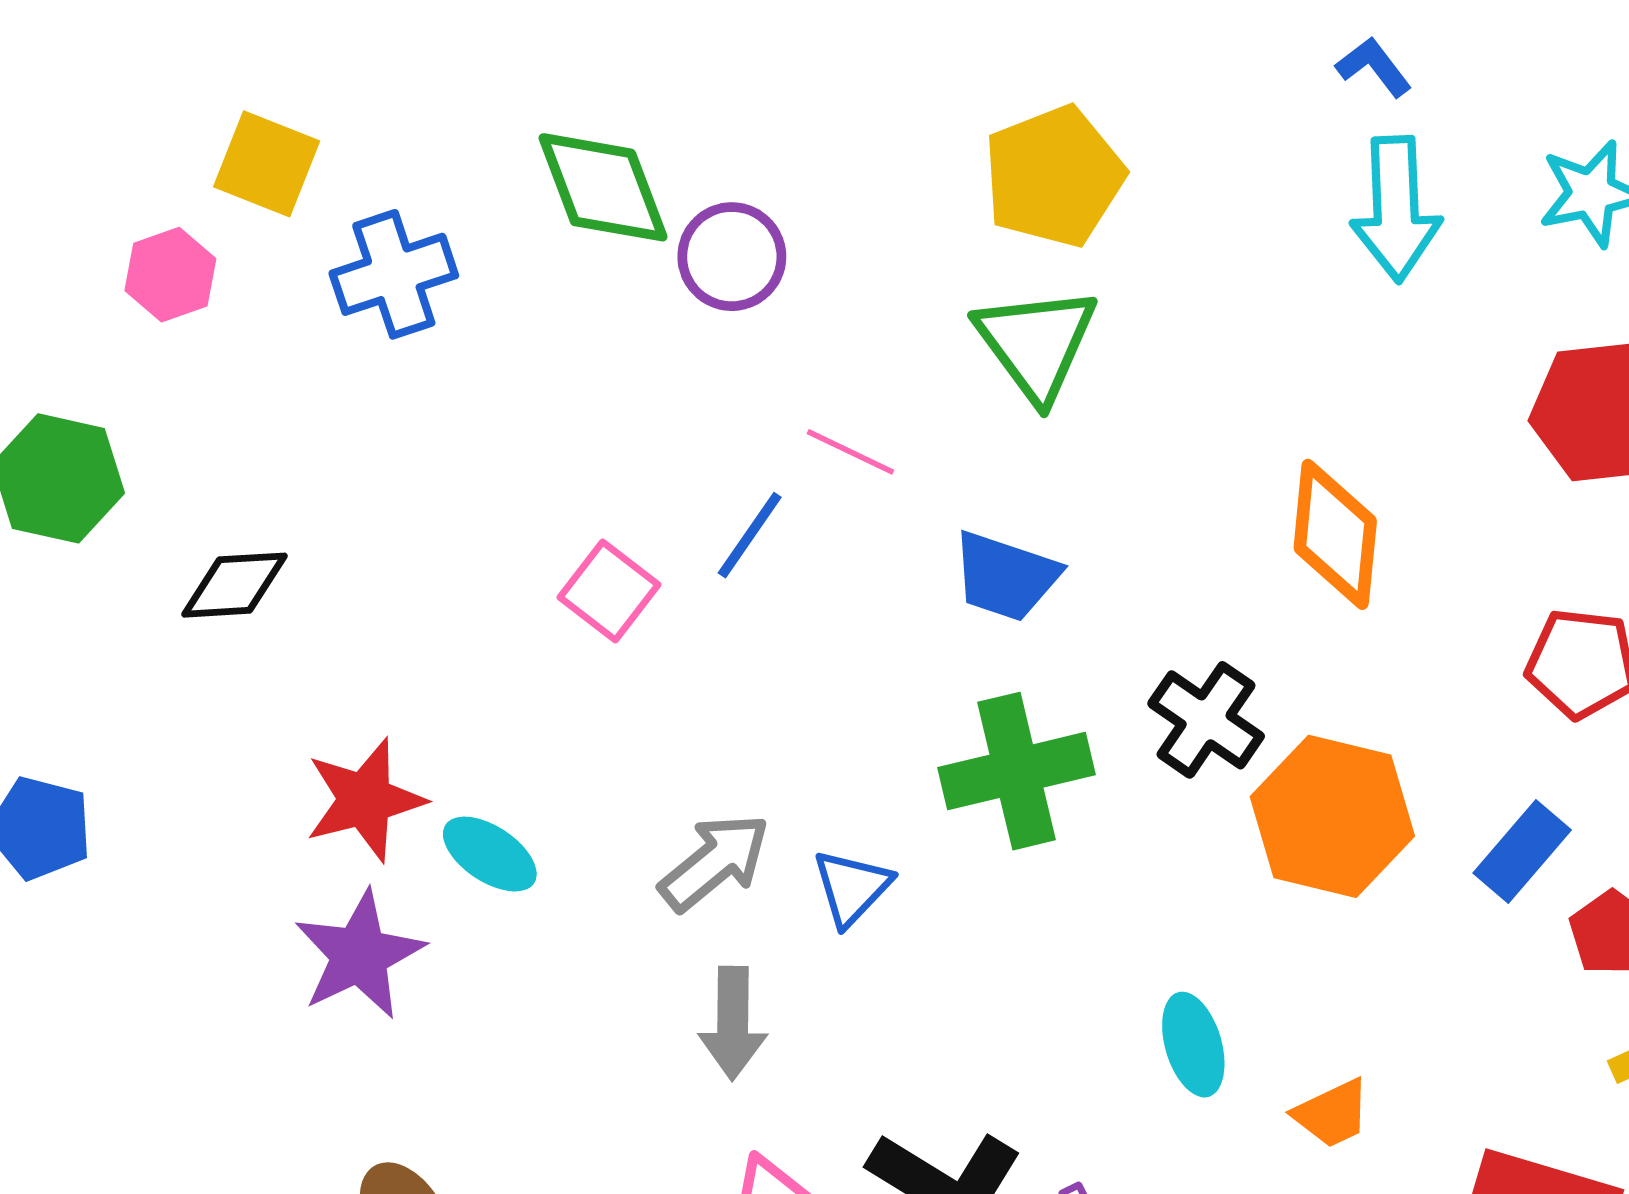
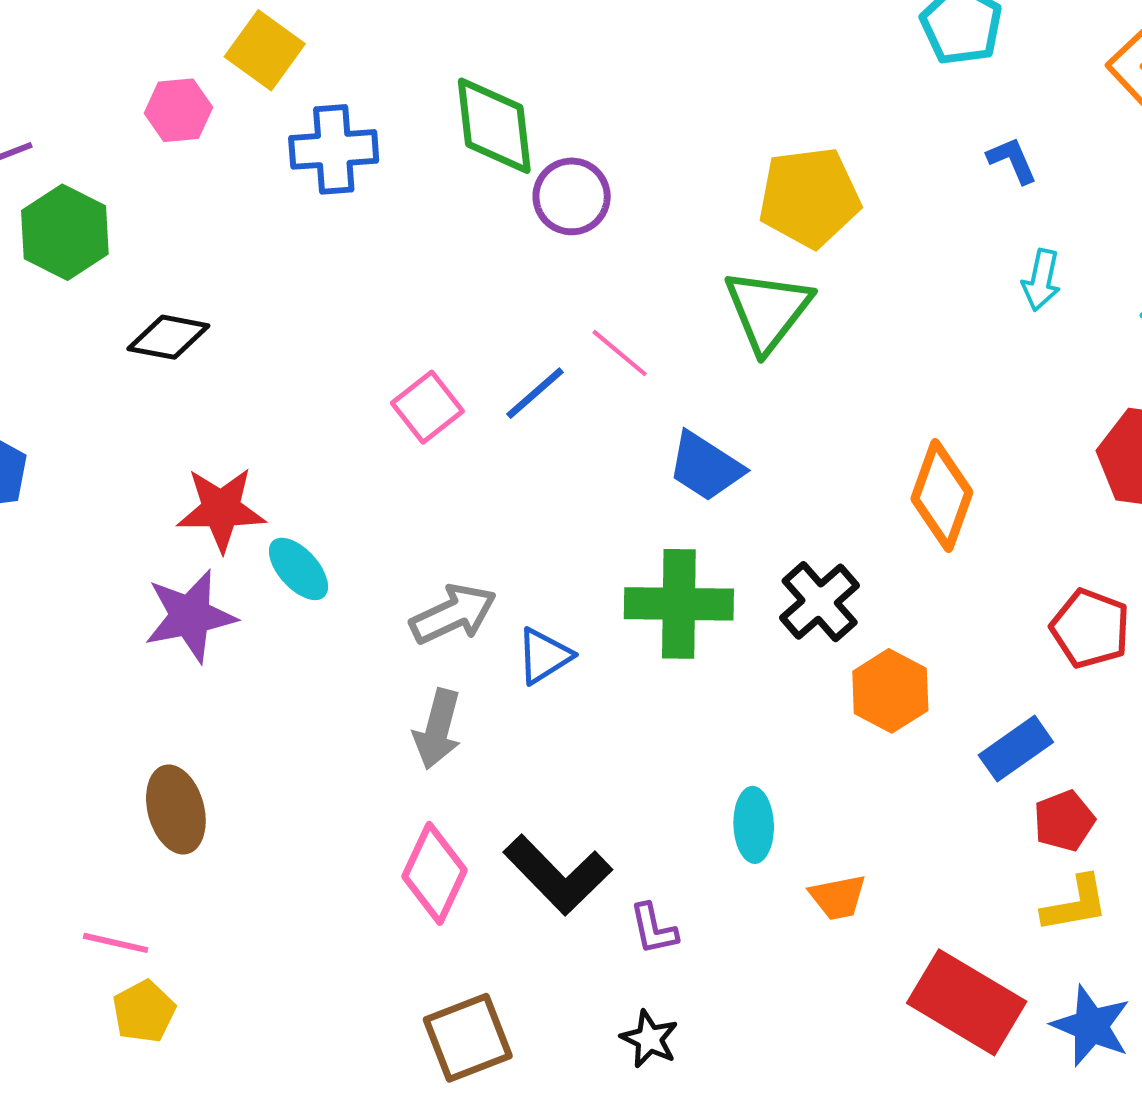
blue L-shape: (1374, 67) -> (1012, 160), moved
cyan arrow: (1396, 209) -> (1041, 280), size x0.6
orange hexagon: (1332, 816) -> (890, 691), size x0.7

